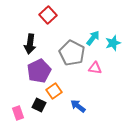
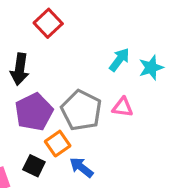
gray pentagon: (72, 53) -> (81, 110), moved
blue arrow: (78, 106) -> (81, 167), moved

